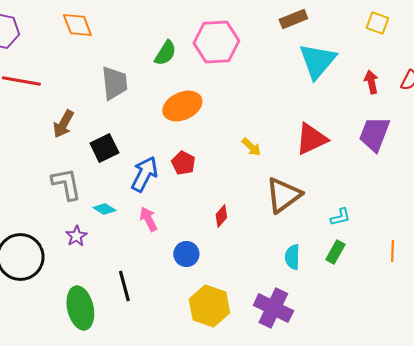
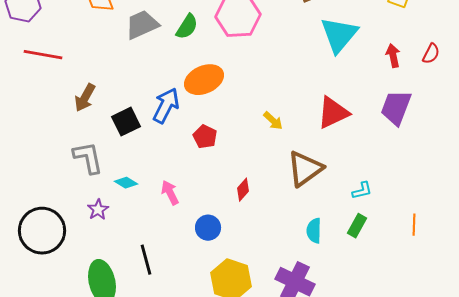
gray trapezoid: (114, 83) -> (142, 25), moved, turned -108
blue arrow: (144, 174) -> (166, 106), moved

